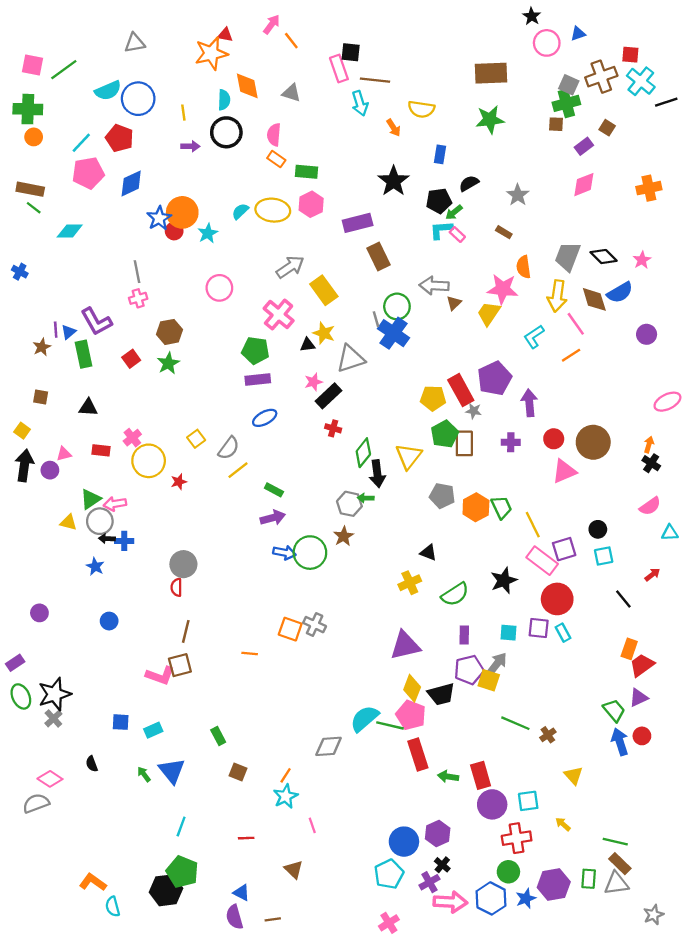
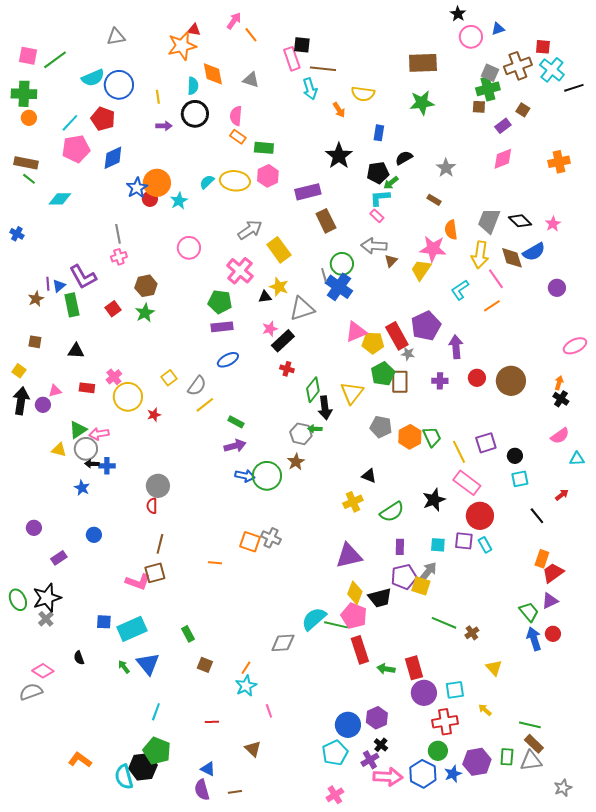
pink rectangle: (457, 234) -> (377, 216), moved
pink triangle: (564, 471) -> (356, 332), moved
purple square: (564, 549) -> (486, 443), moved
purple rectangle: (15, 663) -> (59, 558), moved
cyan rectangle: (153, 730) -> (132, 629), size x1.8
cyan semicircle: (113, 907) -> (124, 777), moved, size x1.4

